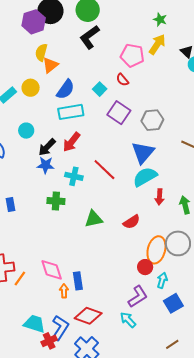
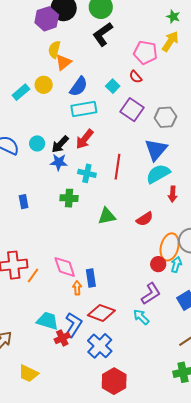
cyan circle: (26, 131) -> (37, 143), moved
red line: (104, 170) -> (118, 167), turned 55
cyan arrow: (162, 280) -> (176, 265), moved

